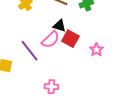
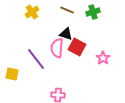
pink semicircle: (50, 40) -> (57, 48), turned 138

